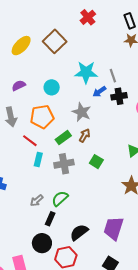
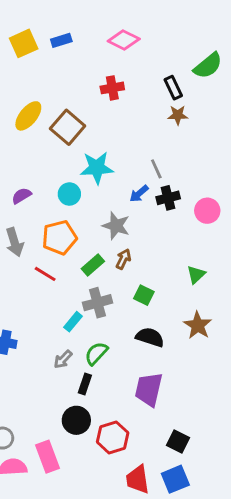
red cross: (88, 17) -> (112, 88), turned 35
yellow ellipse: (21, 46) -> (28, 116), moved
cyan star: (86, 72) -> (97, 168), moved
cyan rectangle: (38, 159) -> (73, 322), moved, turned 32
purple trapezoid: (114, 228) -> (149, 389), moved
black semicircle: (79, 232) -> (150, 337), moved, turned 60

